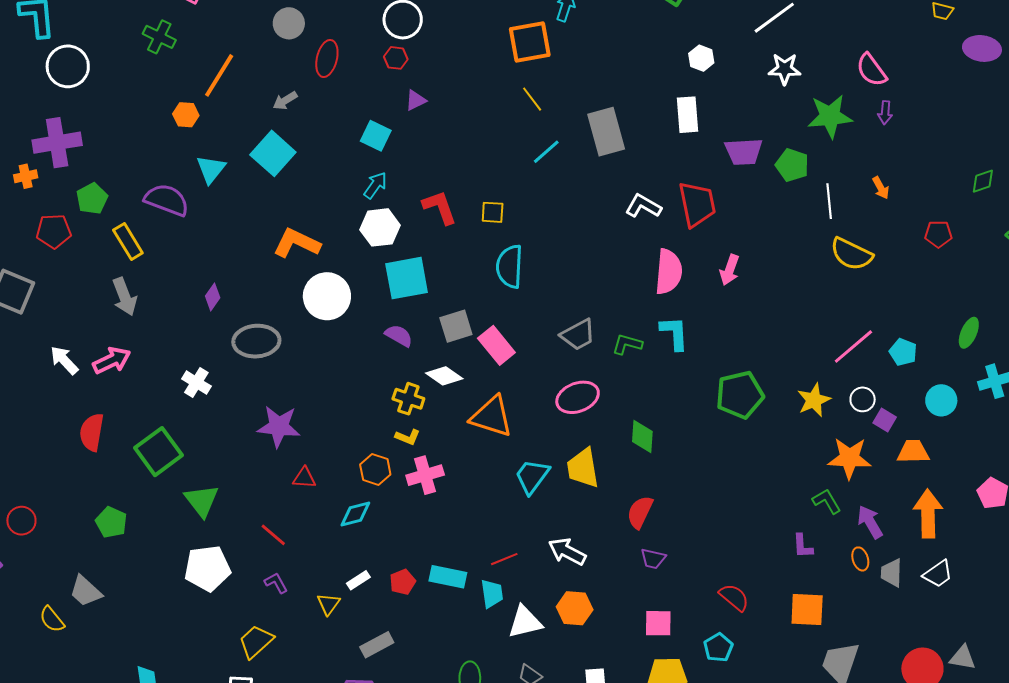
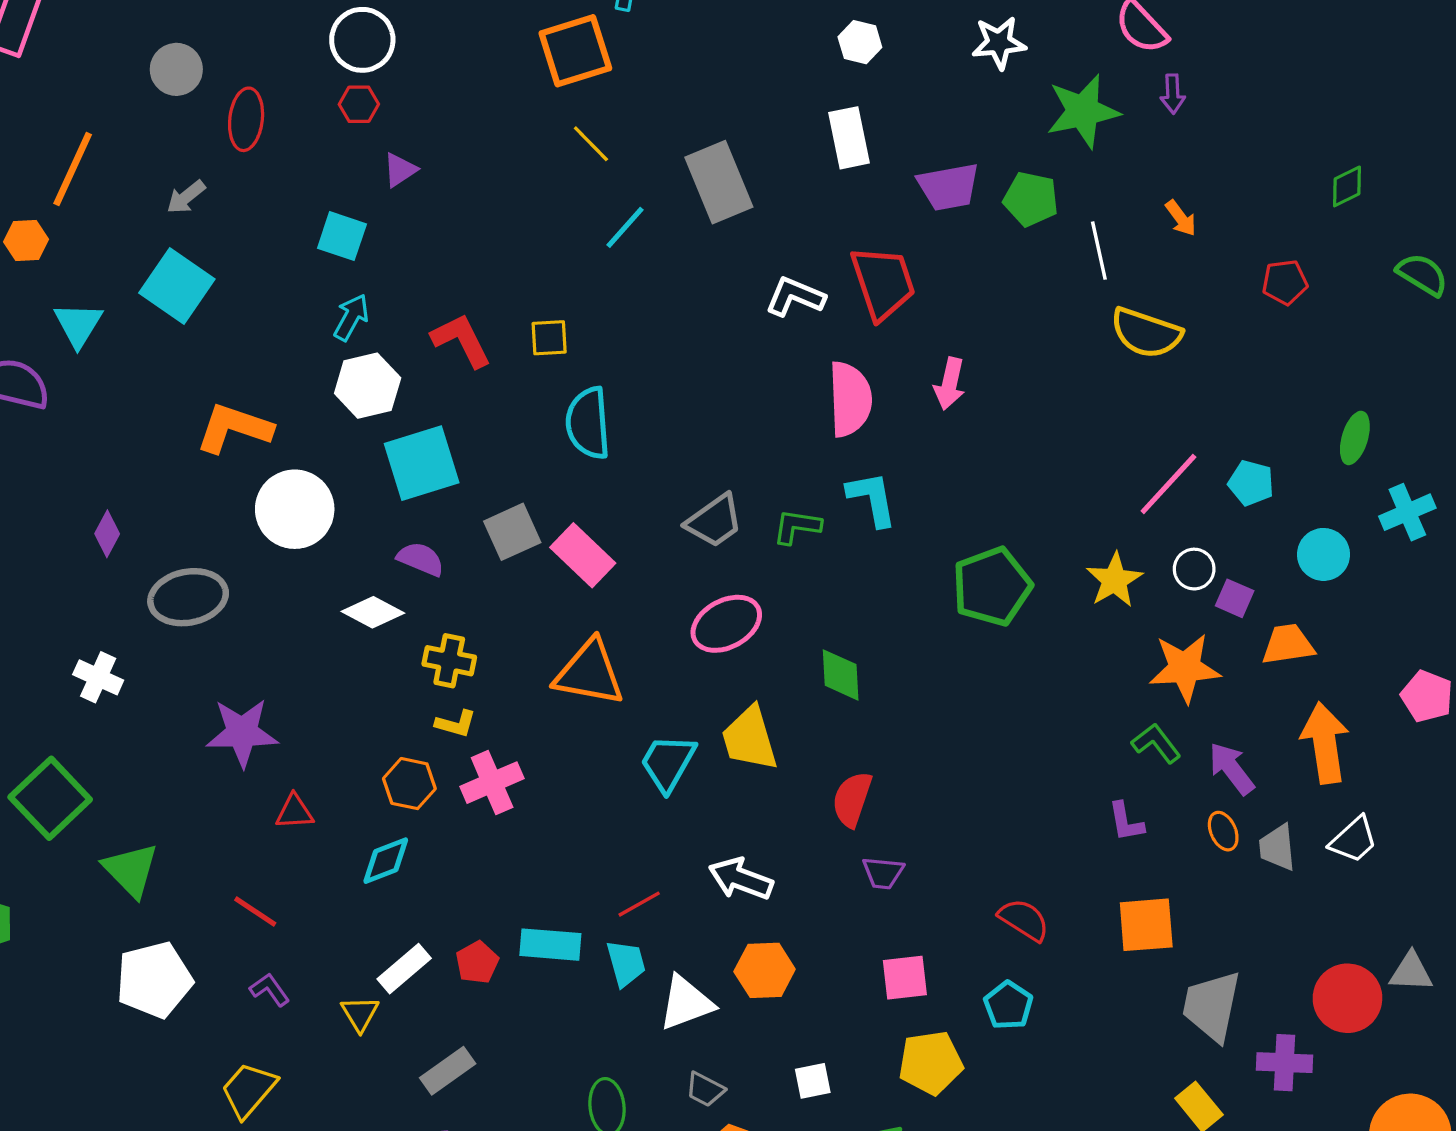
white diamond: (444, 376) -> (373, 612), moved
white rectangle: (358, 580) -> (404, 969), size x1.4

